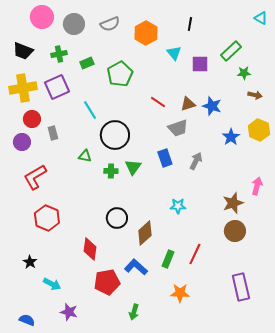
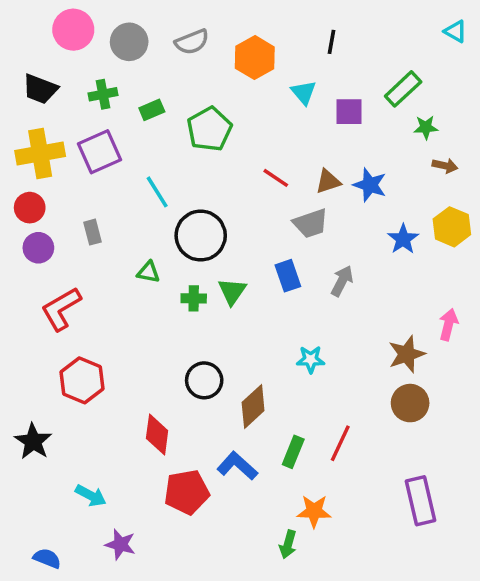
red circle: (32, 119) -> (30, 208), moved
black star: (30, 262) -> (33, 441), moved, size x1.5
green arrow: (134, 312) -> (288, 544), moved

